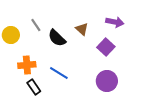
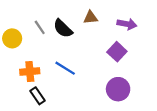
brown triangle: (82, 29) -> (90, 17), moved, turned -48
black semicircle: (57, 38) -> (63, 28), moved
blue line: (59, 73) -> (65, 68), moved

